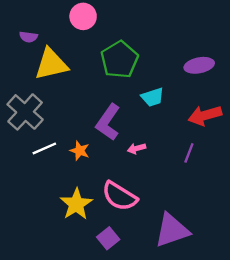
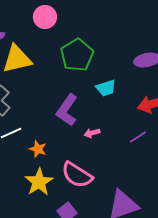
orange star: (80, 151) -> (38, 149), moved
purple line: (189, 153) -> (138, 137), turned 36

